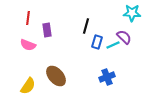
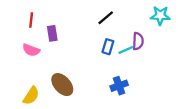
cyan star: (132, 13) -> (160, 16), moved
black line: (86, 26) -> (106, 18), moved, turned 35
purple semicircle: (124, 37) -> (138, 41), turned 49

